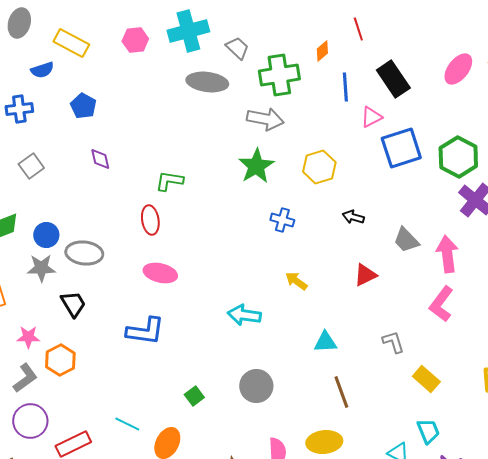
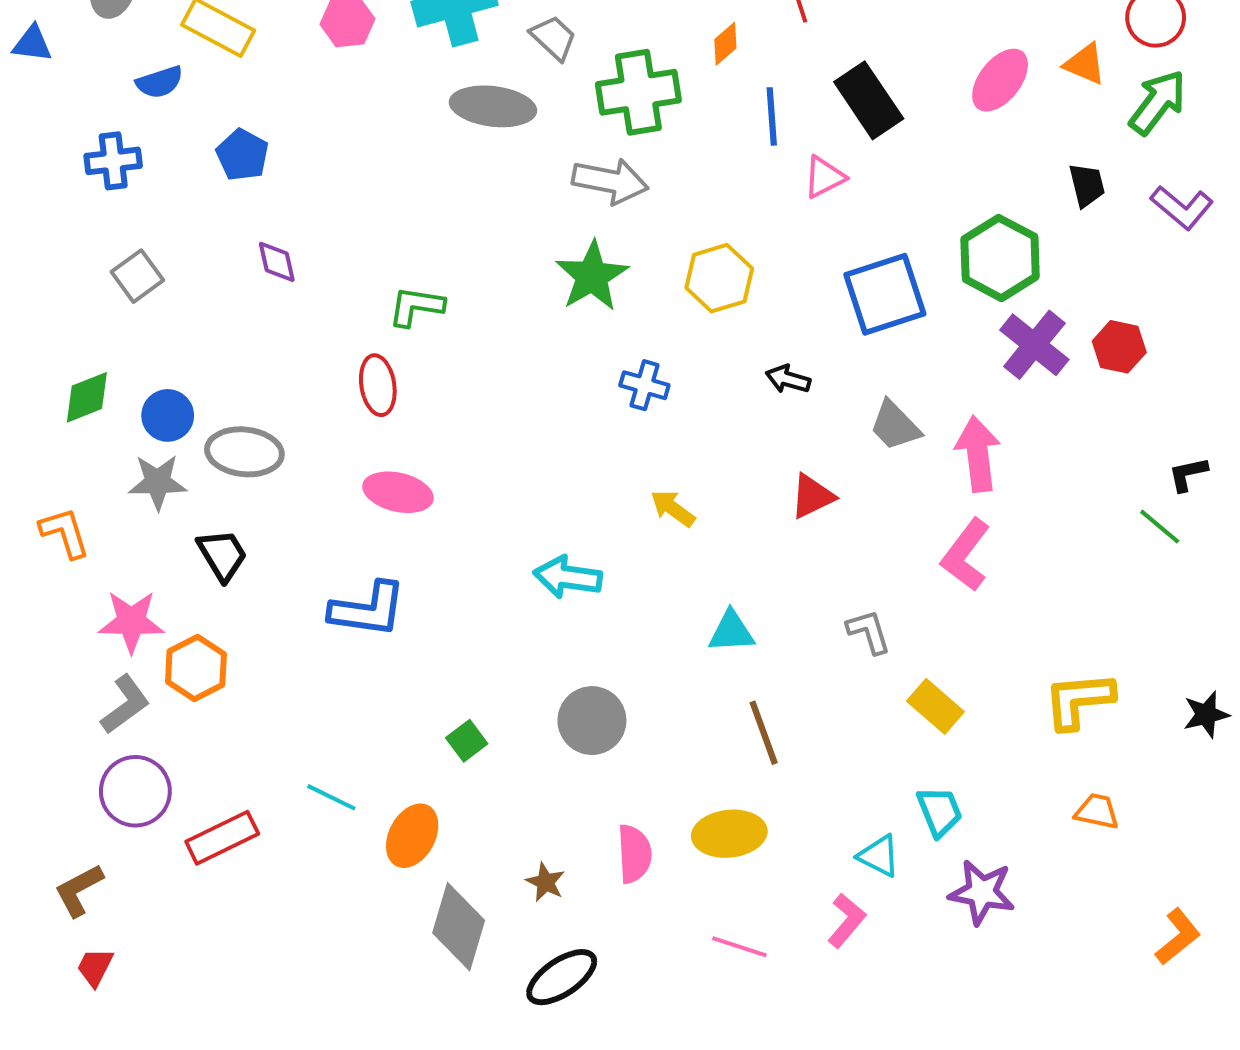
blue square: (401, 148) -> (885, 294), moved
pink star: (28, 337) -> (131, 622), size x1.4

